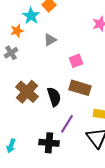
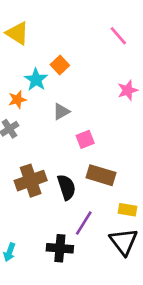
pink square: (76, 61) -> (85, 139), moved
brown cross: (27, 92) -> (31, 181), turned 30

